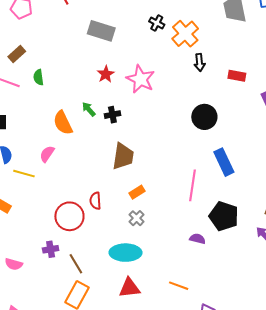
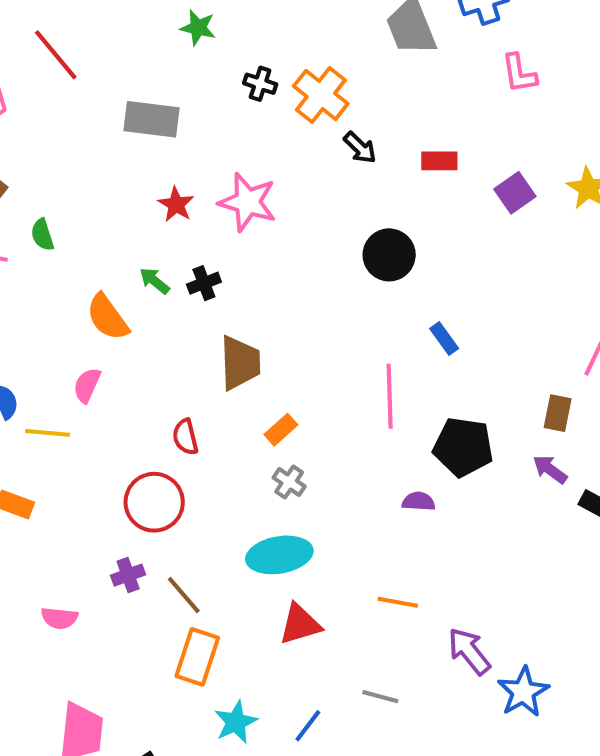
black arrow: (200, 63) -> (360, 148), turned -30
blue rectangle: (224, 162) -> (444, 339), size x0.6
red semicircle: (95, 201) -> (185, 437), moved

